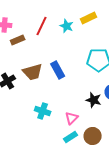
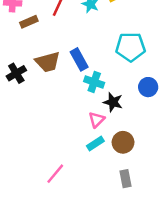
black star: (94, 100) -> (113, 102), moved
cyan cross: (43, 111) -> (94, 82), moved

